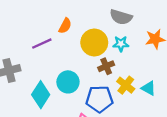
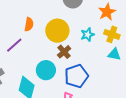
cyan star: (121, 44) -> (87, 35), moved
brown cross: (106, 66) -> (64, 52), moved
yellow cross: (126, 85) -> (112, 34), moved

